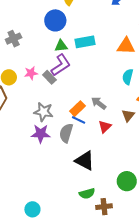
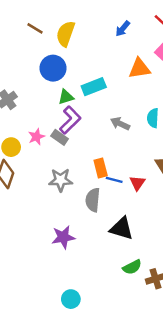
orange triangle: (126, 46) -> (139, 68), moved
gray arrow: (99, 103) -> (120, 124), moved
orange rectangle: (77, 109) -> (101, 168), turned -49
blue line: (79, 120) -> (114, 180), moved
purple star: (41, 134) -> (63, 237), moved

